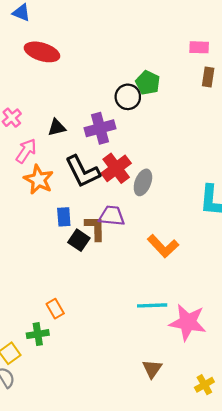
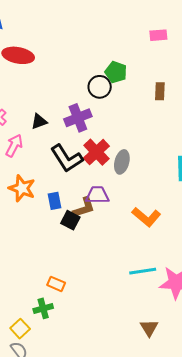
brown rectangle: (208, 77) -> (160, 91), moved
orange star: (39, 180) -> (22, 188), moved
brown L-shape: (95, 228) -> (84, 208), turned 80
orange rectangle: (55, 309) -> (56, 284), turned -30

